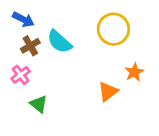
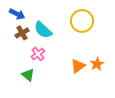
orange star: (134, 72) -> (97, 64), moved
pink cross: (21, 75) -> (38, 54), moved

